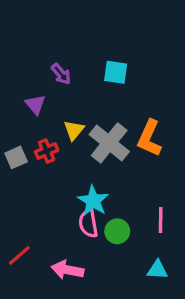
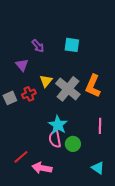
pink line: (161, 220) -> (100, 126), moved
red line: (19, 255) -> (21, 157), moved
cyan triangle: (157, 270) -> (98, 168), turned 32

